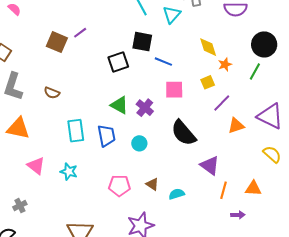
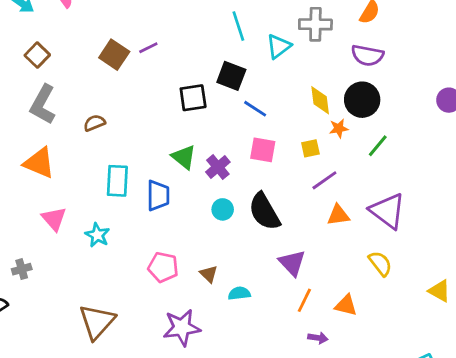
black circle: (264, 44) -> (362, 100), moved
brown semicircle: (52, 93) -> (94, 123), turned 126
cyan circle: (139, 143) -> (223, 209), moved

